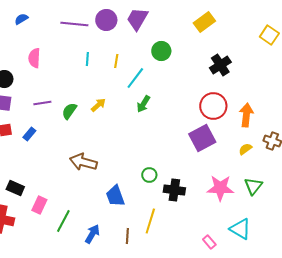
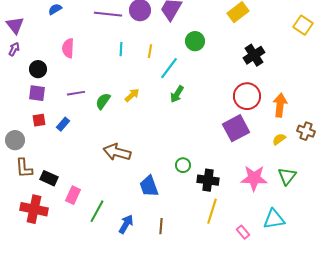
yellow line: (150, 221) -> (212, 211), moved
cyan triangle: (240, 229) -> (274, 219), turned -40

